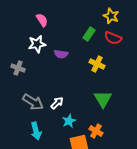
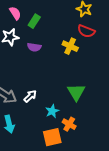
green rectangle: (89, 34) -> (34, 21), moved
yellow cross: (97, 64) -> (70, 46), moved
cyan star: (69, 121) -> (52, 111), moved

